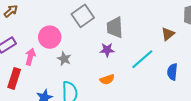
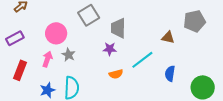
brown triangle: (168, 34) -> (168, 37), turned 48
pink arrow: (30, 57) -> (47, 59), moved
orange semicircle: (107, 79) -> (116, 74), moved

